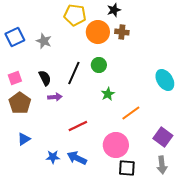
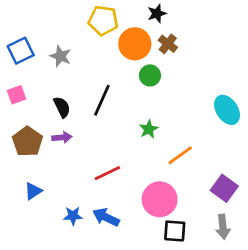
brown cross: (122, 32) -> (168, 44), turned 32
green circle: (99, 65) -> (150, 75), moved
pink square: (15, 78) -> (17, 95), moved
purple arrow: (55, 97) -> (62, 137), moved

